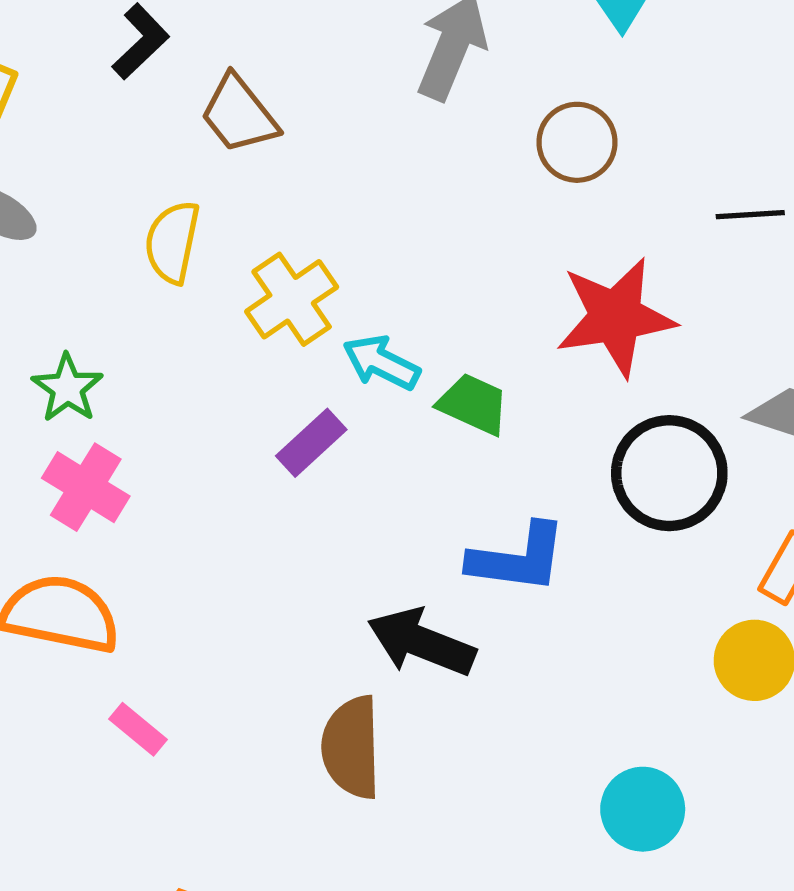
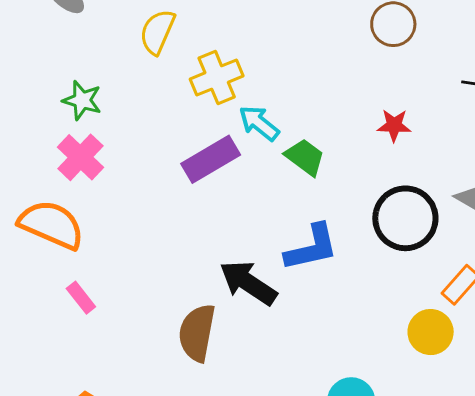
red star: (616, 317) -> (394, 125), size x0.5
green star: (67, 388) -> (82, 100), turned -30
purple rectangle: (311, 443) -> (211, 159), size x1.4
blue L-shape: (518, 558) -> (311, 248), turned -32

